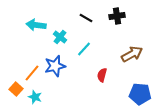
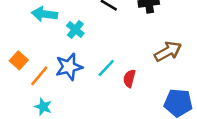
cyan line: (84, 49) -> (106, 68), moved
orange square: (16, 89) -> (19, 60), moved

